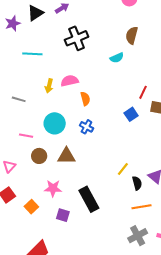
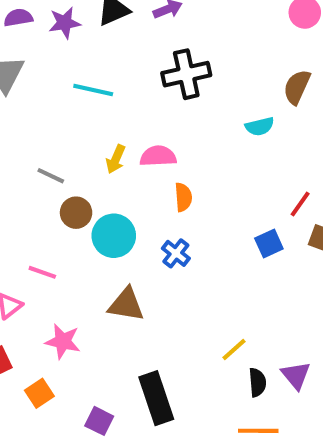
pink line: (26, 136) -> (42, 272), moved
brown circle: (39, 156) -> (76, 213), moved
pink star: (53, 188) -> (63, 341), moved

